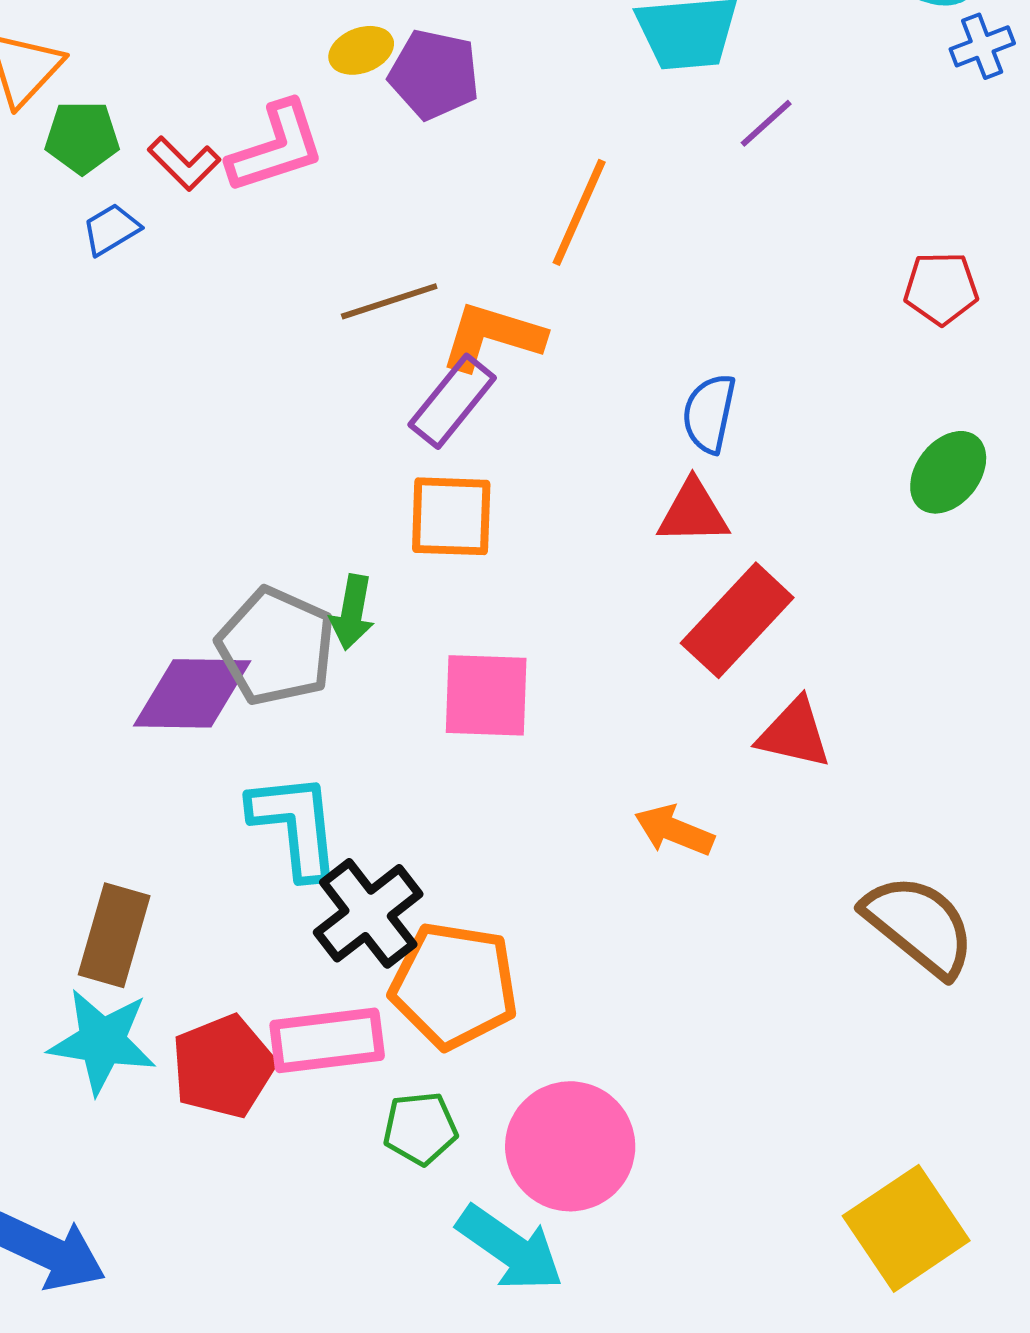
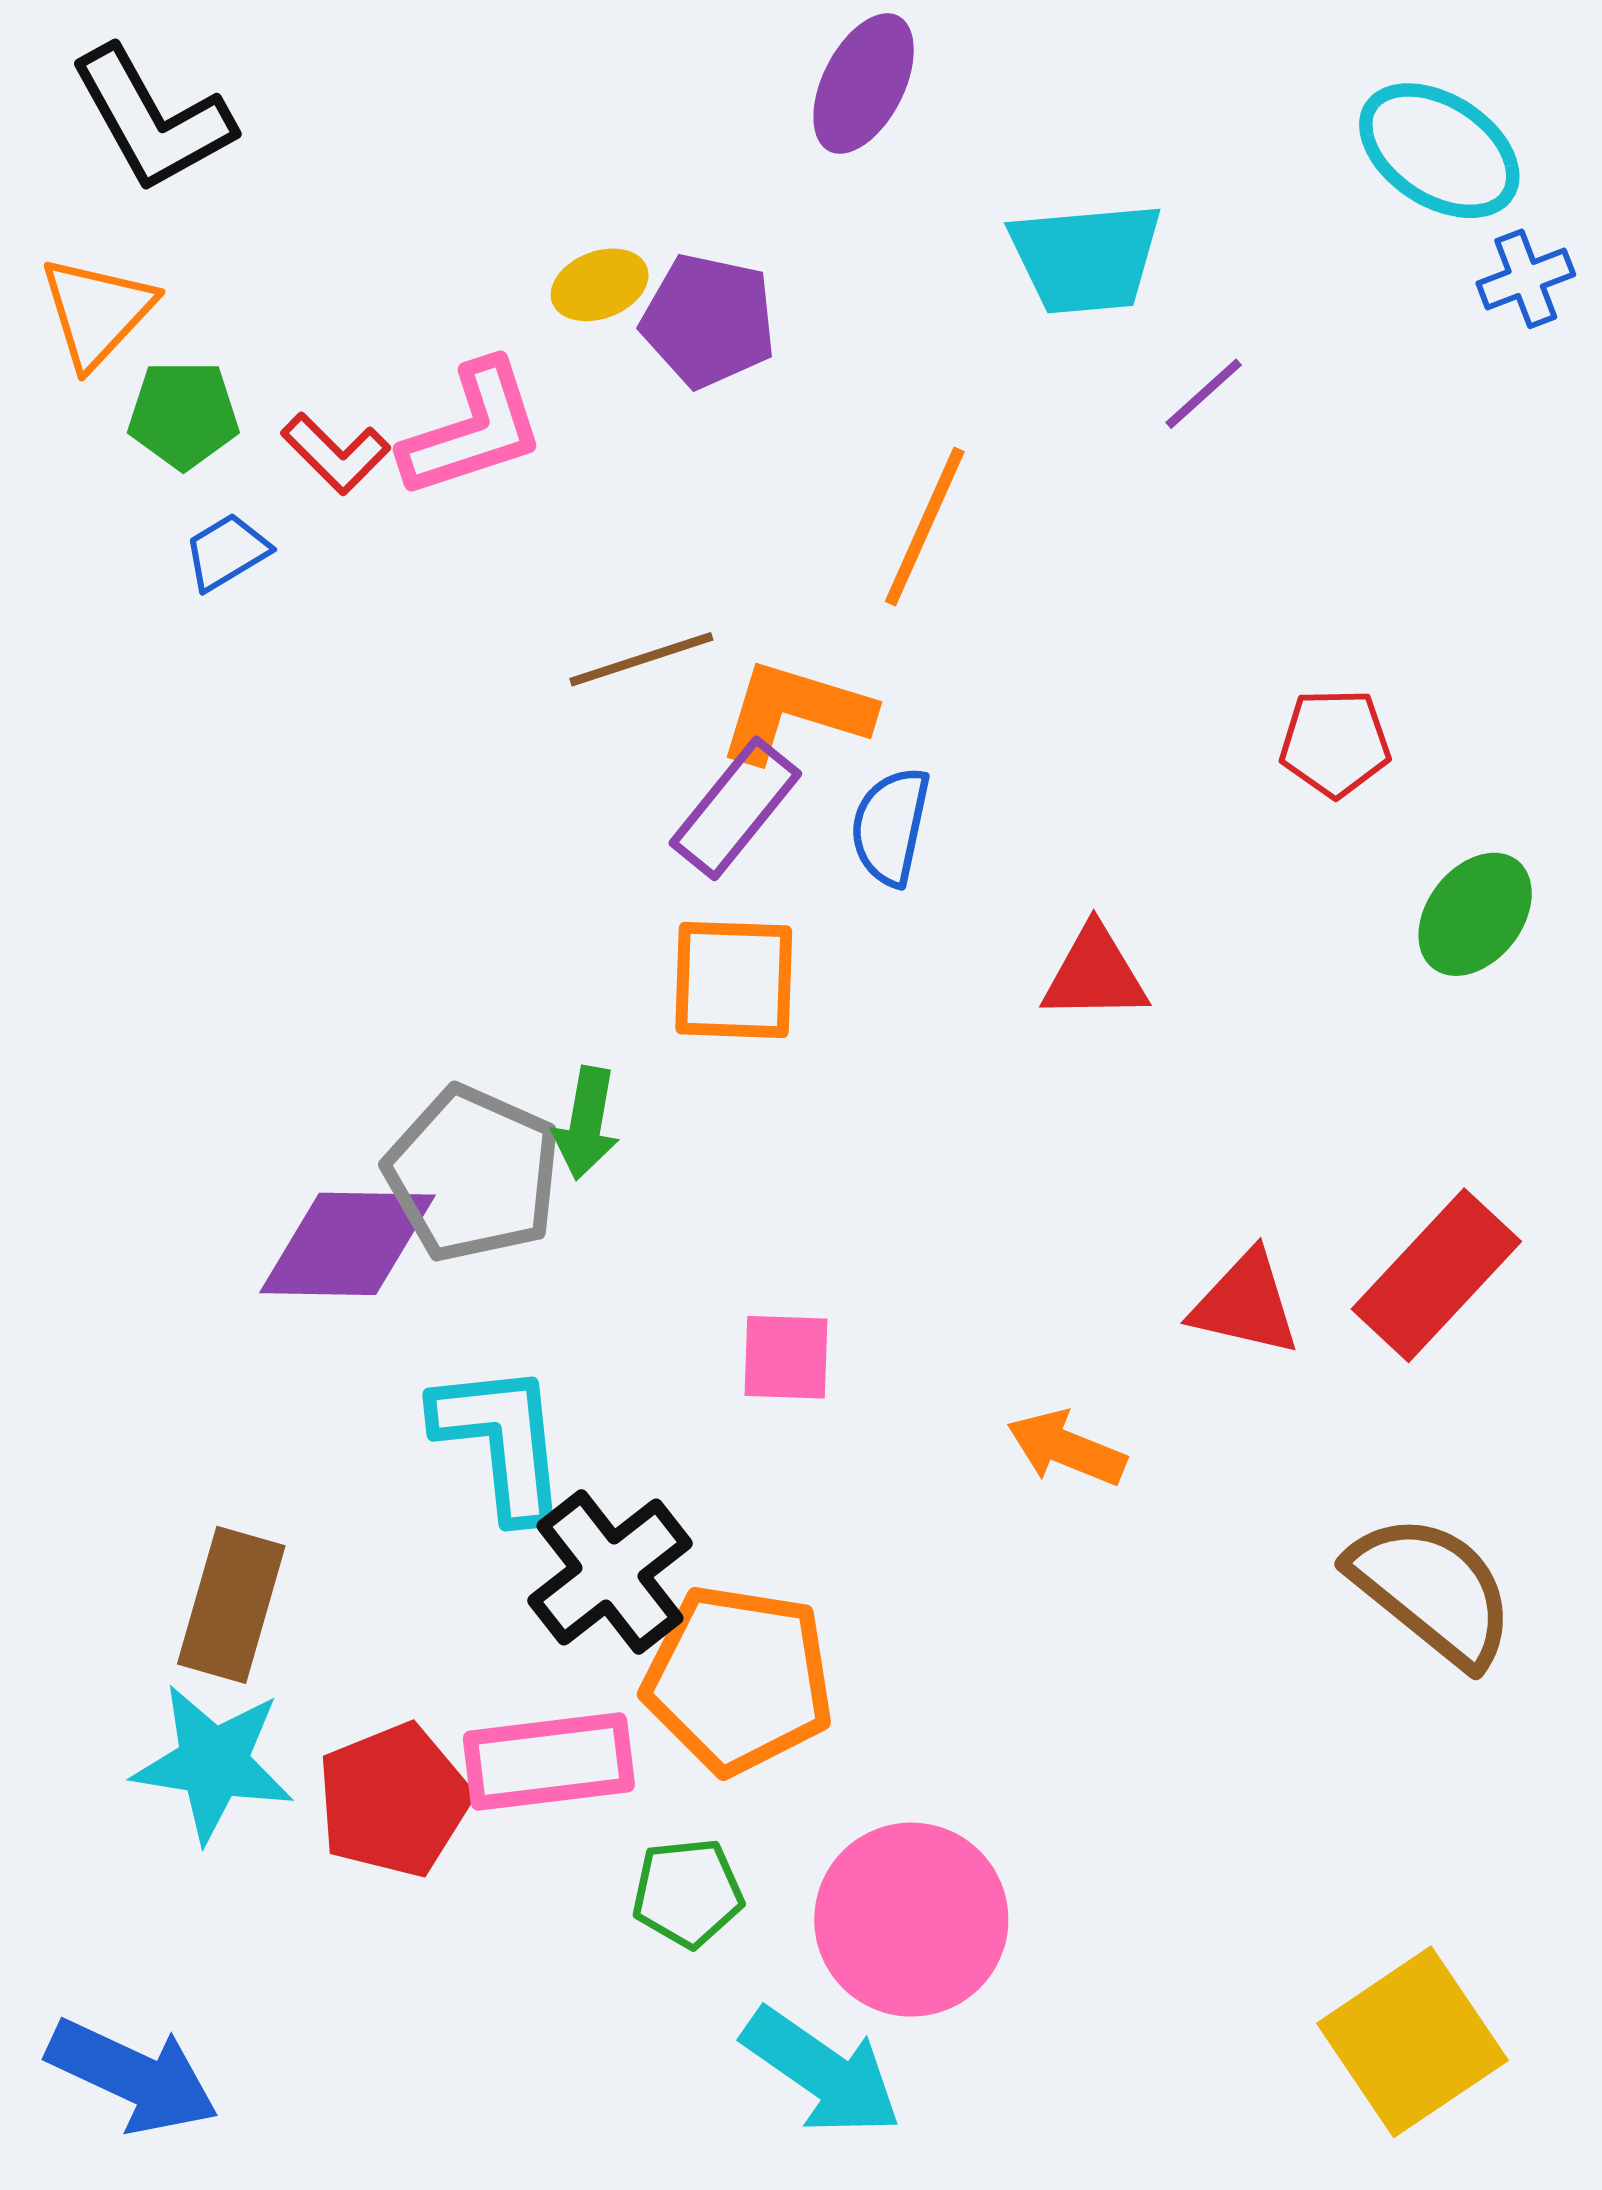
red pentagon: (941, 288) -> (1335, 743), moved
blue semicircle: (709, 413) -> (890, 826), moved
red rectangle: (737, 620) -> (1436, 1275), moved
pink square: (486, 695) -> (786, 1357), moved, size x0.7

